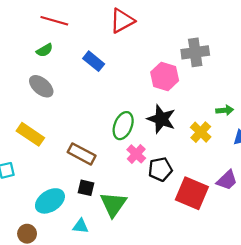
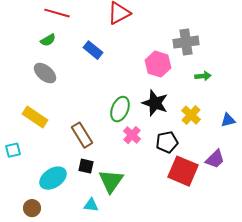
green arrow: (225, 110) -> (203, 76), moved
brown rectangle: (82, 154) -> (82, 135), turned 30
black pentagon: (160, 169) -> (167, 142), moved
cyan triangle: (81, 226) -> (91, 205), moved

